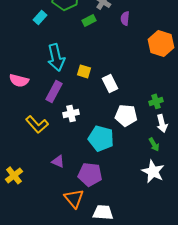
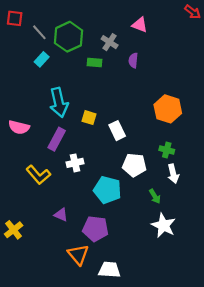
green rectangle: (89, 20) -> (94, 63), turned 32
orange hexagon: (161, 43) -> (168, 109), moved
green cross: (156, 101) -> (167, 150), turned 32
green arrow: (154, 144) -> (155, 196), moved

